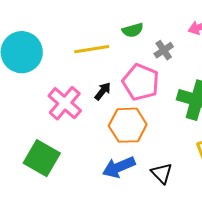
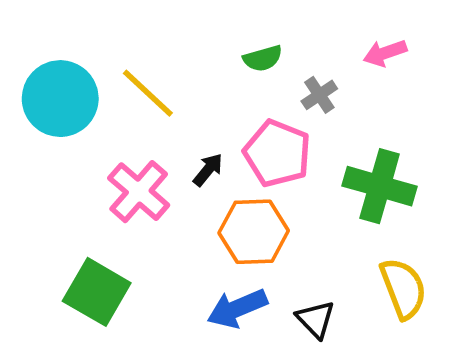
yellow line: (92, 49) -> (148, 93), moved, turned 52

